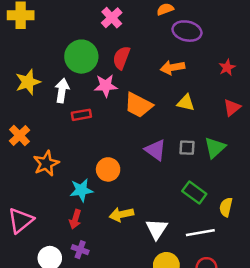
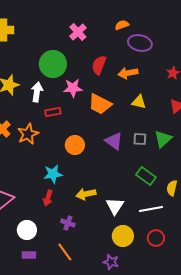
red semicircle: (121, 58) -> (99, 65), moved
orange star: (46, 163) -> (28, 134), moved
orange circle: (108, 169) -> (75, 145), moved
purple cross: (80, 250) -> (68, 223), moved

